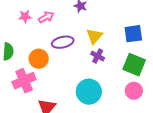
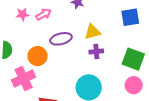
blue square: (133, 34) -> (130, 17), moved
yellow triangle: (94, 36) -> (92, 32), turned 36
purple cross: (98, 56) -> (96, 52), turned -32

